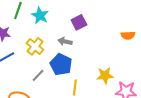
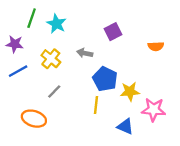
purple square: (79, 22) -> (113, 32), moved
blue pentagon: (61, 64) -> (105, 79), moved

